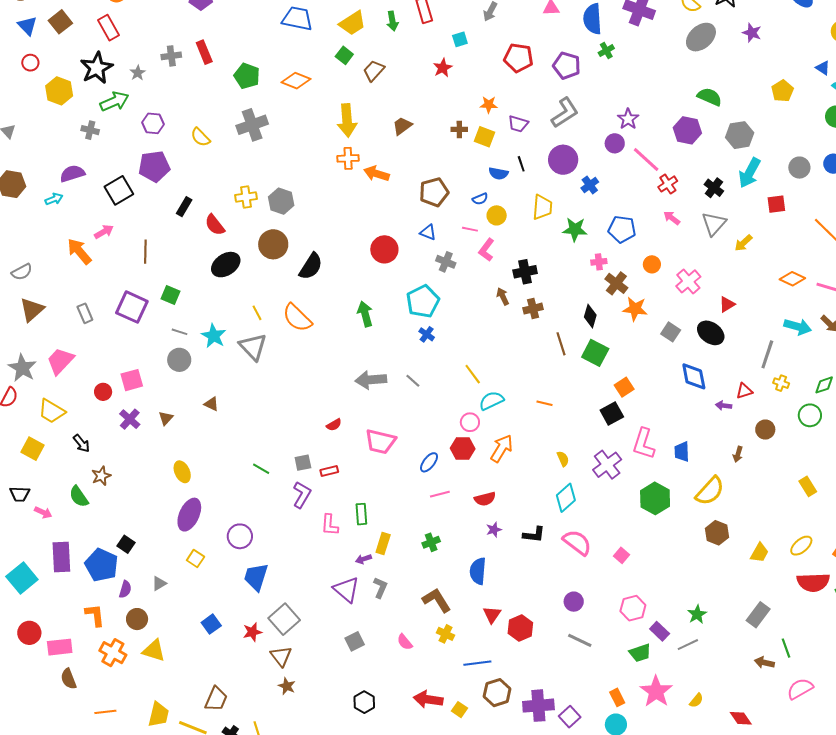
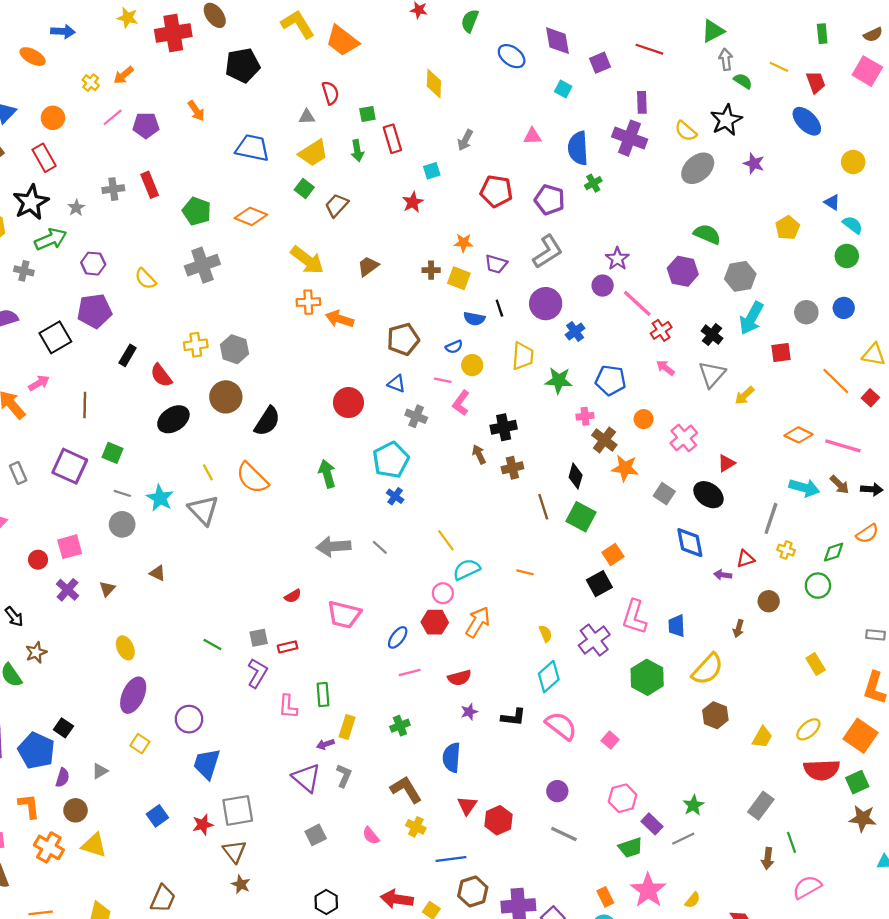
yellow arrow: (347, 120) -> (307, 260), turned -48
gray square: (284, 619) -> (238, 810), turned 32
brown arrow: (764, 663) -> (768, 858), turned -96

